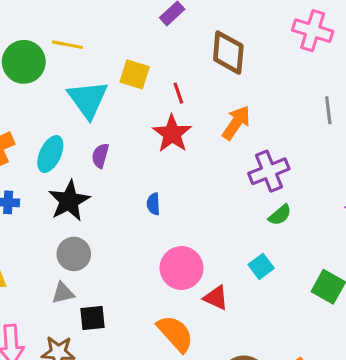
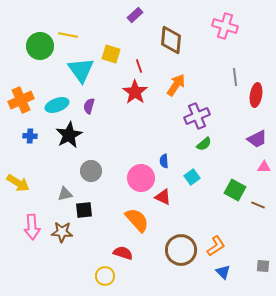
cyan ellipse: (50, 154) -> (57, 105), turned 45
blue semicircle: (153, 204) -> (164, 161), moved
gray circle: (74, 254) -> (91, 171), moved

